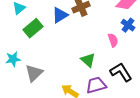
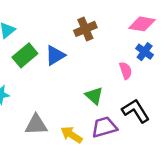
blue triangle: (60, 15) -> (55, 55), moved
gray triangle: (34, 73) -> (36, 125), moved, turned 42

